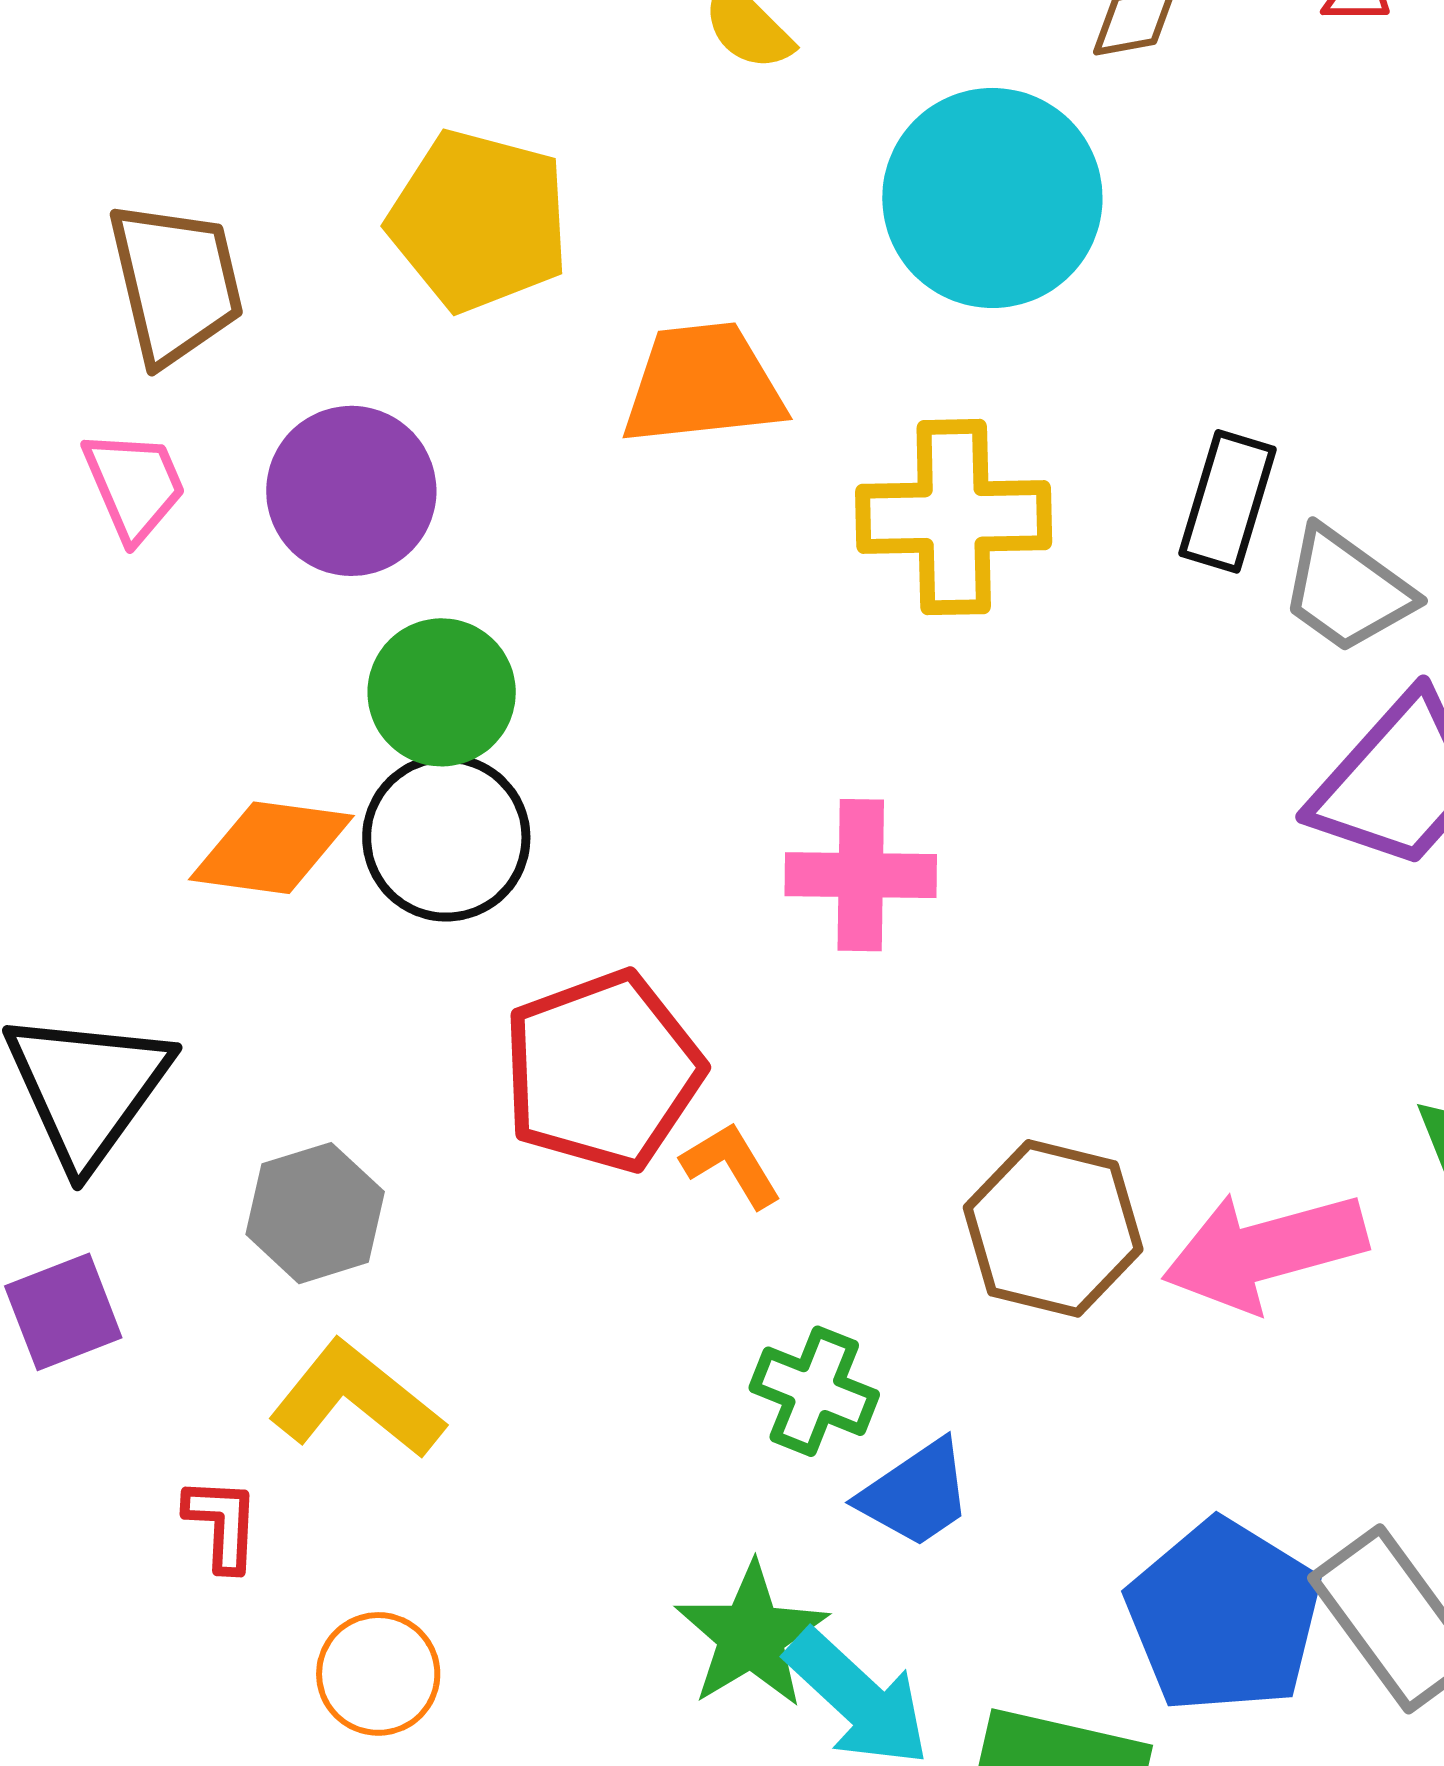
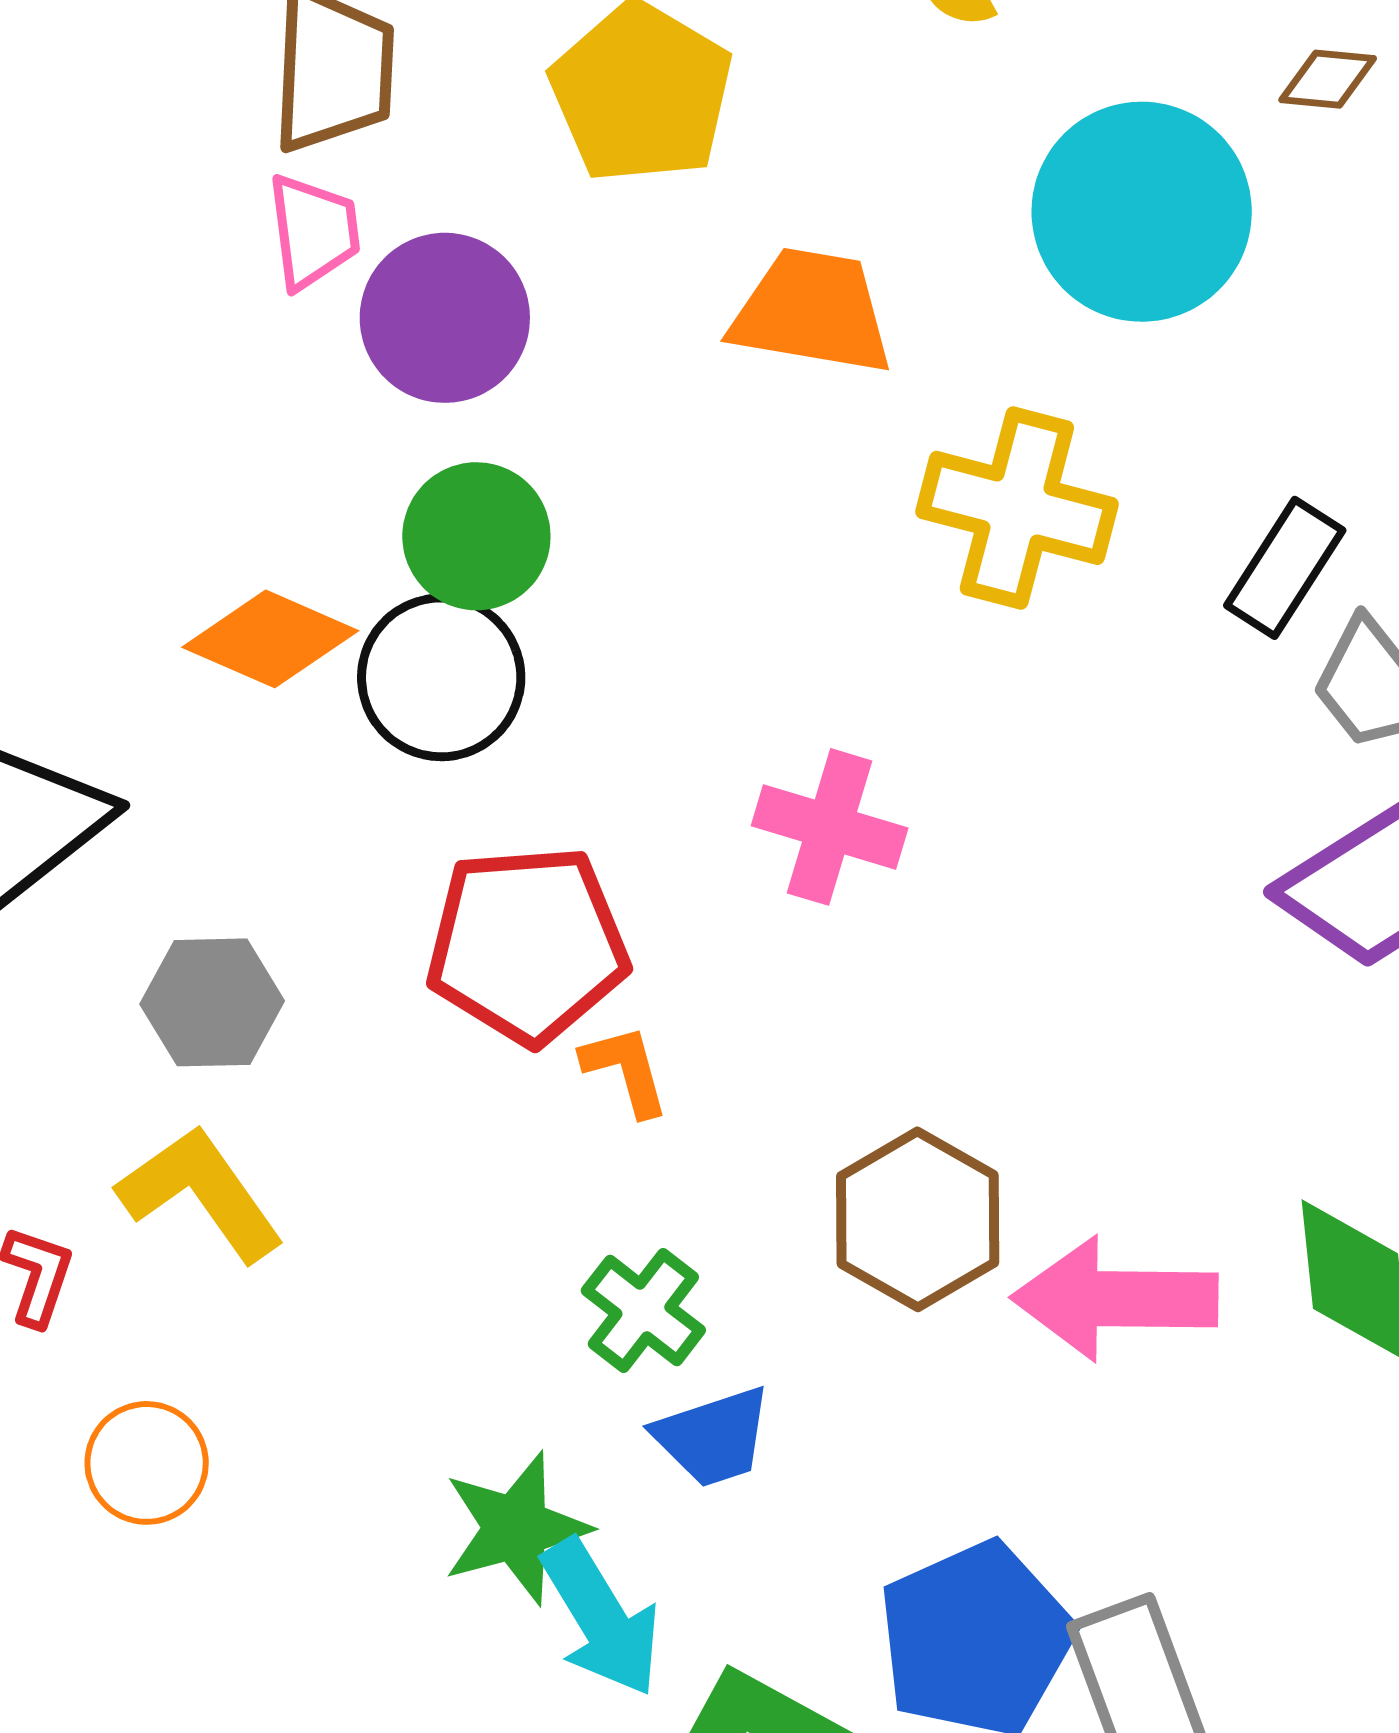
pink trapezoid: (134, 485) -> (313, 231), moved

